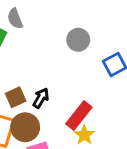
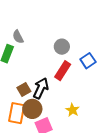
black arrow: (41, 98) -> (41, 88), size x1.5
red rectangle: (79, 115) -> (63, 71), moved

